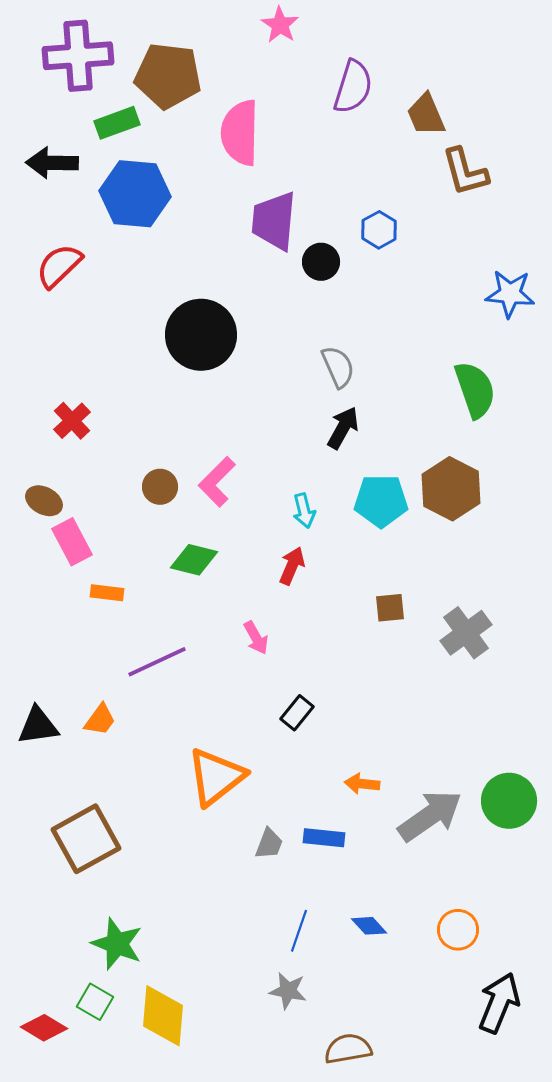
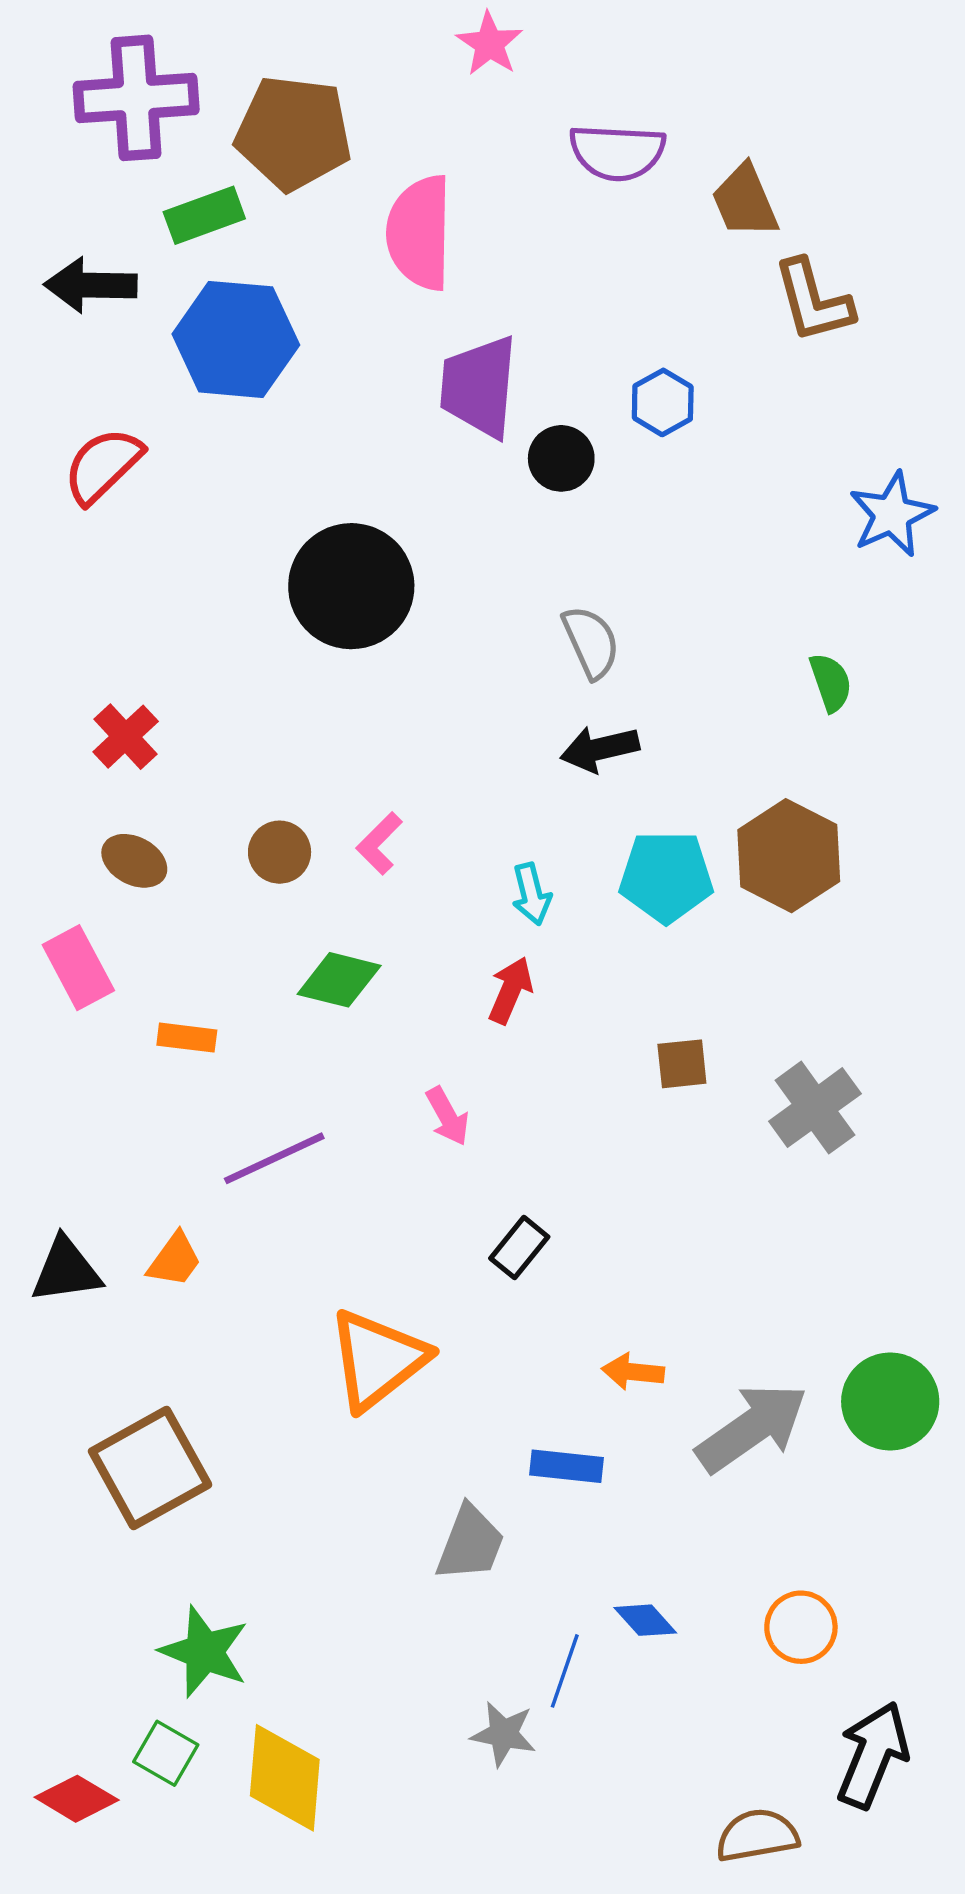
purple semicircle: (353, 87) -> (617, 152), turned 76
blue star: (510, 294) -> (892, 514), turned -30
green semicircle: (475, 390) -> (831, 682), size x0.6
black arrow: (343, 428) -> (600, 749), turned -132
pink L-shape: (217, 482) -> (379, 843), size x0.7
brown ellipse: (44, 501) -> (134, 861), moved
pink rectangle: (72, 542) -> (78, 968), moved
gray trapezoid: (269, 844) -> (470, 1543), moved, size x1.4
blue line: (299, 931) -> (565, 1671), moved
brown semicircle: (348, 1049) -> (757, 1835), moved

